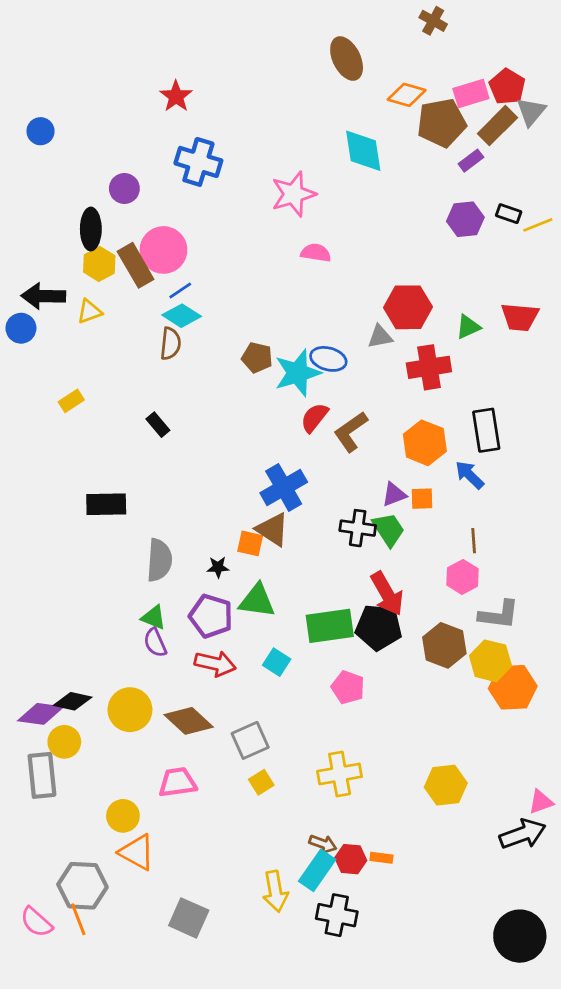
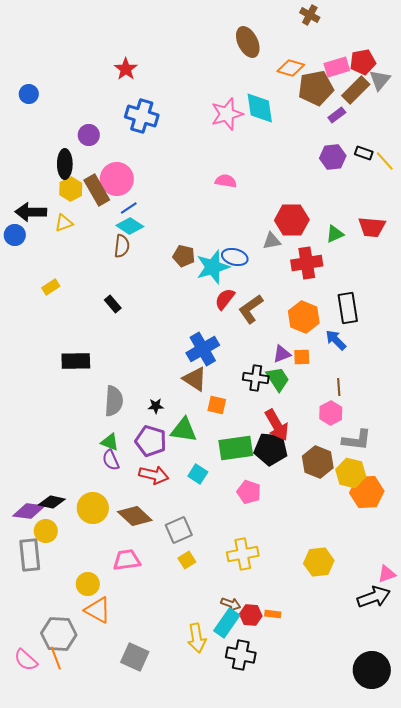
red pentagon: (507, 86) -> (363, 62), turned 30
pink star: (293, 194) -> (227, 114), moved
yellow line: (538, 225) -> (385, 161), turned 70
orange square: (250, 543) -> (217, 405), moved

